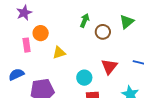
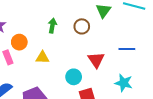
green arrow: (85, 20) -> (52, 26), moved
yellow triangle: (59, 53) -> (42, 57), turned 32

